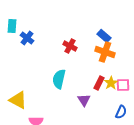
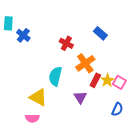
orange cross: (105, 52) -> (85, 63), moved, turned 36
pink square: (123, 85) -> (119, 82), turned 32
yellow triangle: (18, 100) -> (38, 97), moved

